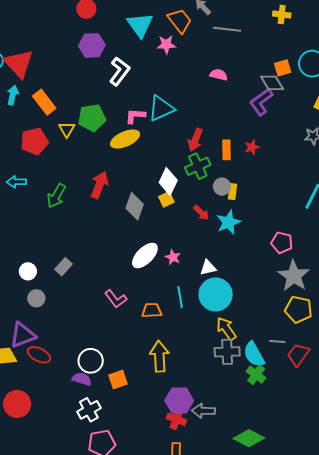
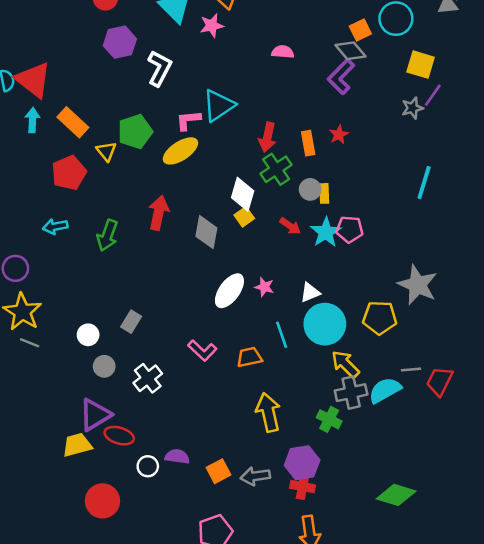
pink pentagon: (282, 243) -> (349, 229), moved
yellow pentagon: (298, 309) -> (380, 318), moved
cyan semicircle: (254, 354) -> (385, 390), turned 100
white circle: (91, 361) -> (148, 466), moved, size x0.7
green cross: (256, 375) -> (329, 419), moved
orange square: (118, 379) -> (219, 471), moved
white cross: (89, 410) -> (148, 378), moved
gray arrow: (203, 411) -> (255, 476), moved

